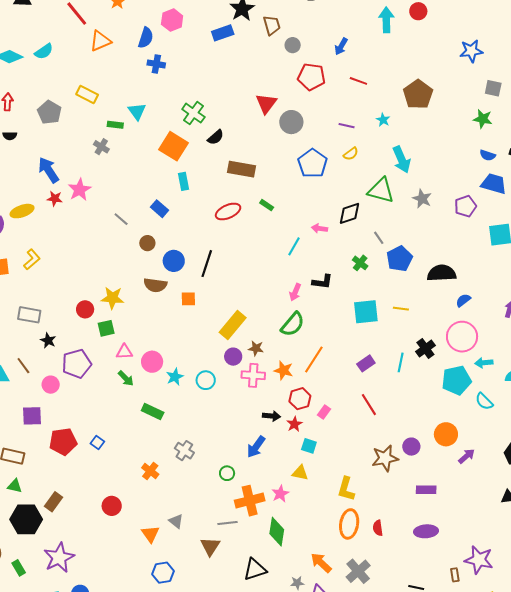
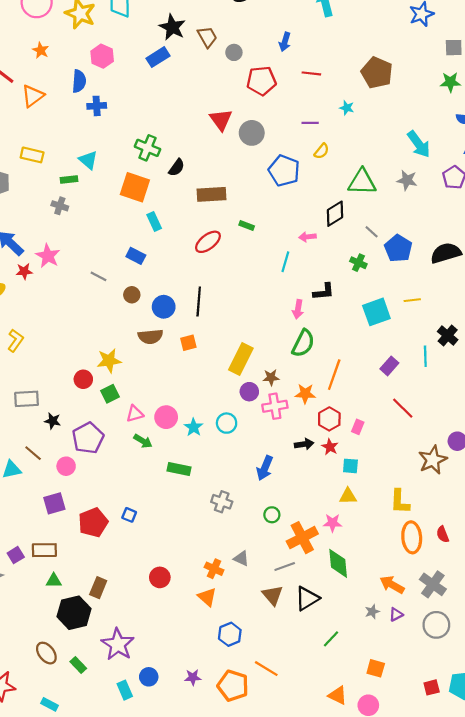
cyan arrow: (402, 160) -> (419, 144), moved
blue arrow: (256, 447) -> (265, 468), moved
orange cross: (150, 471) -> (214, 569), moved
pink star: (280, 494) -> (332, 523), turned -30
gray triangle: (176, 521) -> (241, 558), moved
black triangle: (255, 569) -> (307, 598), moved

